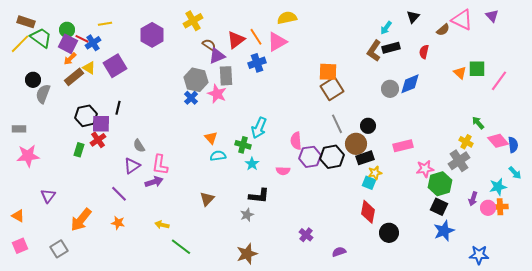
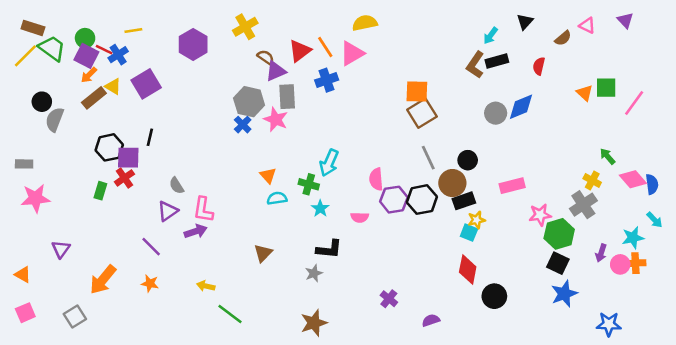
pink triangle: (462, 20) -> (587, 25), size x0.6

